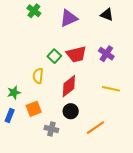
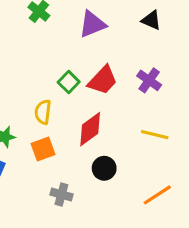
red trapezoid: (76, 54) -> (103, 80), turned -35
orange square: (34, 109) -> (43, 149), moved
black circle: (71, 111) -> (104, 168), moved
orange line: (95, 128) -> (157, 195), moved

